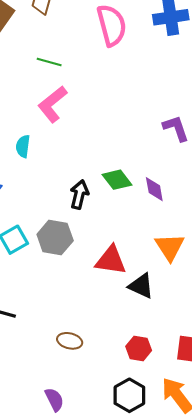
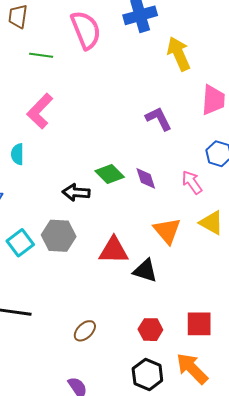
green line: (49, 62) -> (41, 55), moved
black arrow: (79, 194) -> (76, 192), turned -92
brown ellipse: (70, 341) -> (85, 331), turned -50

